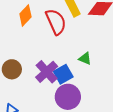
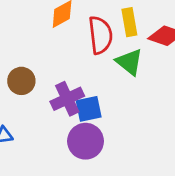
green triangle: (85, 59) -> (129, 62), moved, size x1.5

